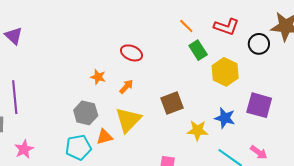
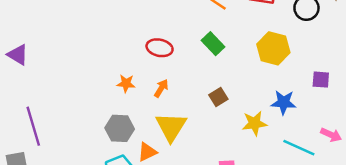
green rectangle: (198, 50) -> (213, 44), moved
brown square: (172, 103) -> (218, 97), size x0.7
purple square: (259, 105) -> (321, 80), size x0.6

